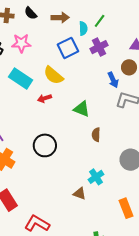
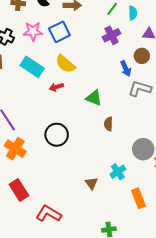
cyan semicircle: (83, 28) -> (133, 13), moved
blue square: (68, 48) -> (59, 32), moved
cyan cross: (96, 177) -> (118, 172), moved
brown triangle: (79, 193) -> (91, 183), turned 32

